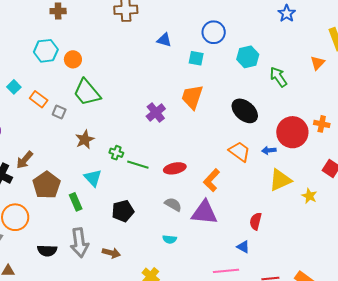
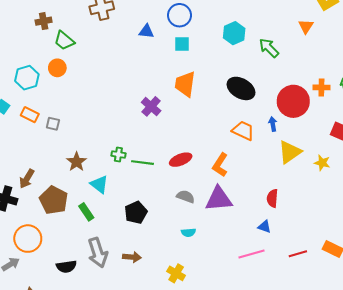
brown cross: (58, 11) -> (44, 21), moved
blue circle: (214, 32) -> (180, 15), moved
cyan hexagon: (46, 51) -> (27, 78), moved
green trapezoid: (87, 92) -> (64, 41), moved, size x0.7
brown star: (85, 140) -> (77, 162), moved
blue arrow: (269, 150) -> (273, 124), turned 96

